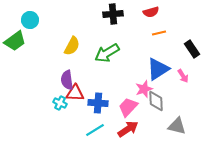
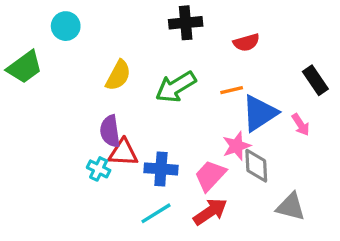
red semicircle: (151, 12) -> (246, 42), moved
cyan circle: (30, 20) -> (66, 26), moved
orange line: (159, 33) -> (232, 90), moved

